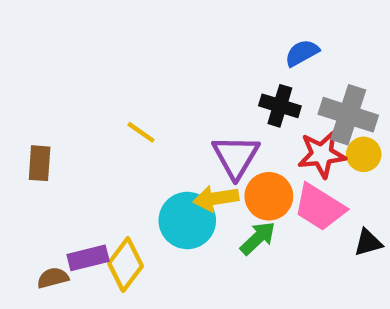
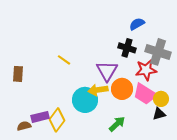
yellow circle: (364, 154) -> (161, 99), moved
green arrow: (258, 238) -> (117, 124), moved
black triangle: (368, 243) -> (159, 114), moved

